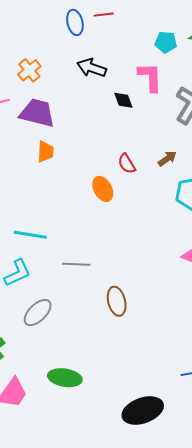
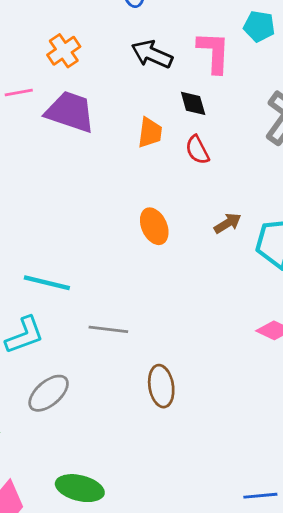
pink L-shape: (150, 77) -> (214, 52), moved
orange trapezoid: (45, 152) -> (150, 133), moved
brown arrow: (167, 159) -> (228, 223), moved
red semicircle: (127, 164) -> (197, 150), moved

